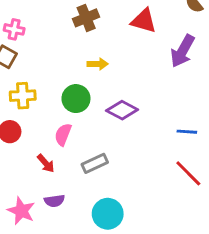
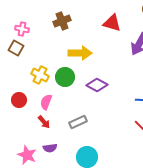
brown cross: (86, 18) -> (62, 21), moved
yellow arrow: (98, 64) -> (80, 53), size x1.6
yellow cross: (23, 96) -> (40, 75), moved, turned 30
pink semicircle: (63, 135) -> (46, 102), moved

